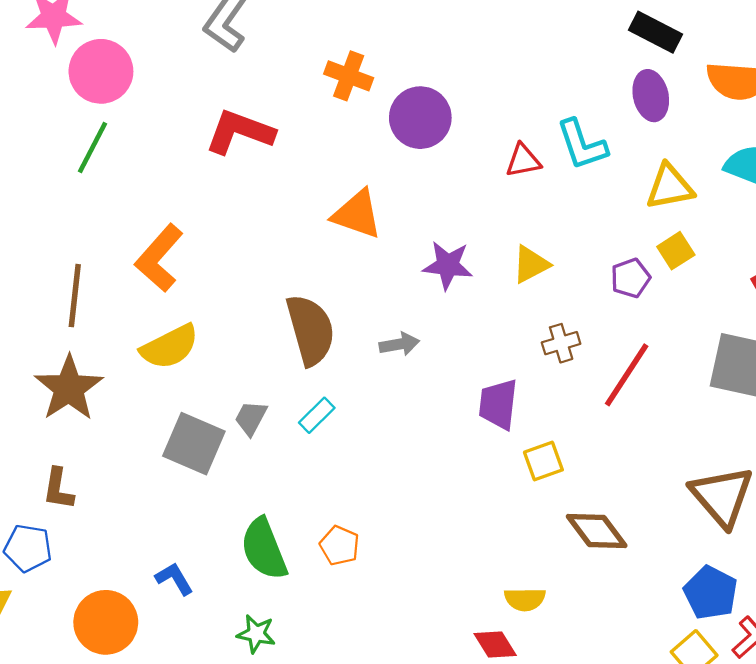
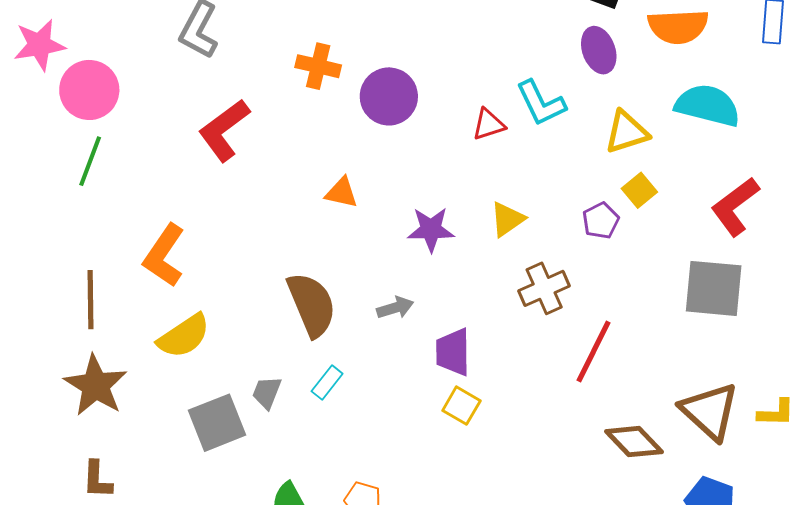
red L-shape: (240, 132) -> (224, 130), turned -50
orange triangle: (357, 214) -> (342, 193), size x0.7
brown cross: (561, 343) -> (544, 288), size x1.4
red line: (627, 375) -> (593, 352), moved
purple trapezoid: (498, 404) -> (453, 352), moved
gray square: (194, 444) -> (217, 423), turned -38
yellow square: (543, 461) -> (461, 406), moved, turned -33
brown diamond: (597, 531) -> (634, 442), moved

